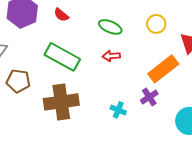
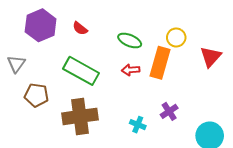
orange rectangle: (163, 69) -> (160, 63), moved, turned -36

